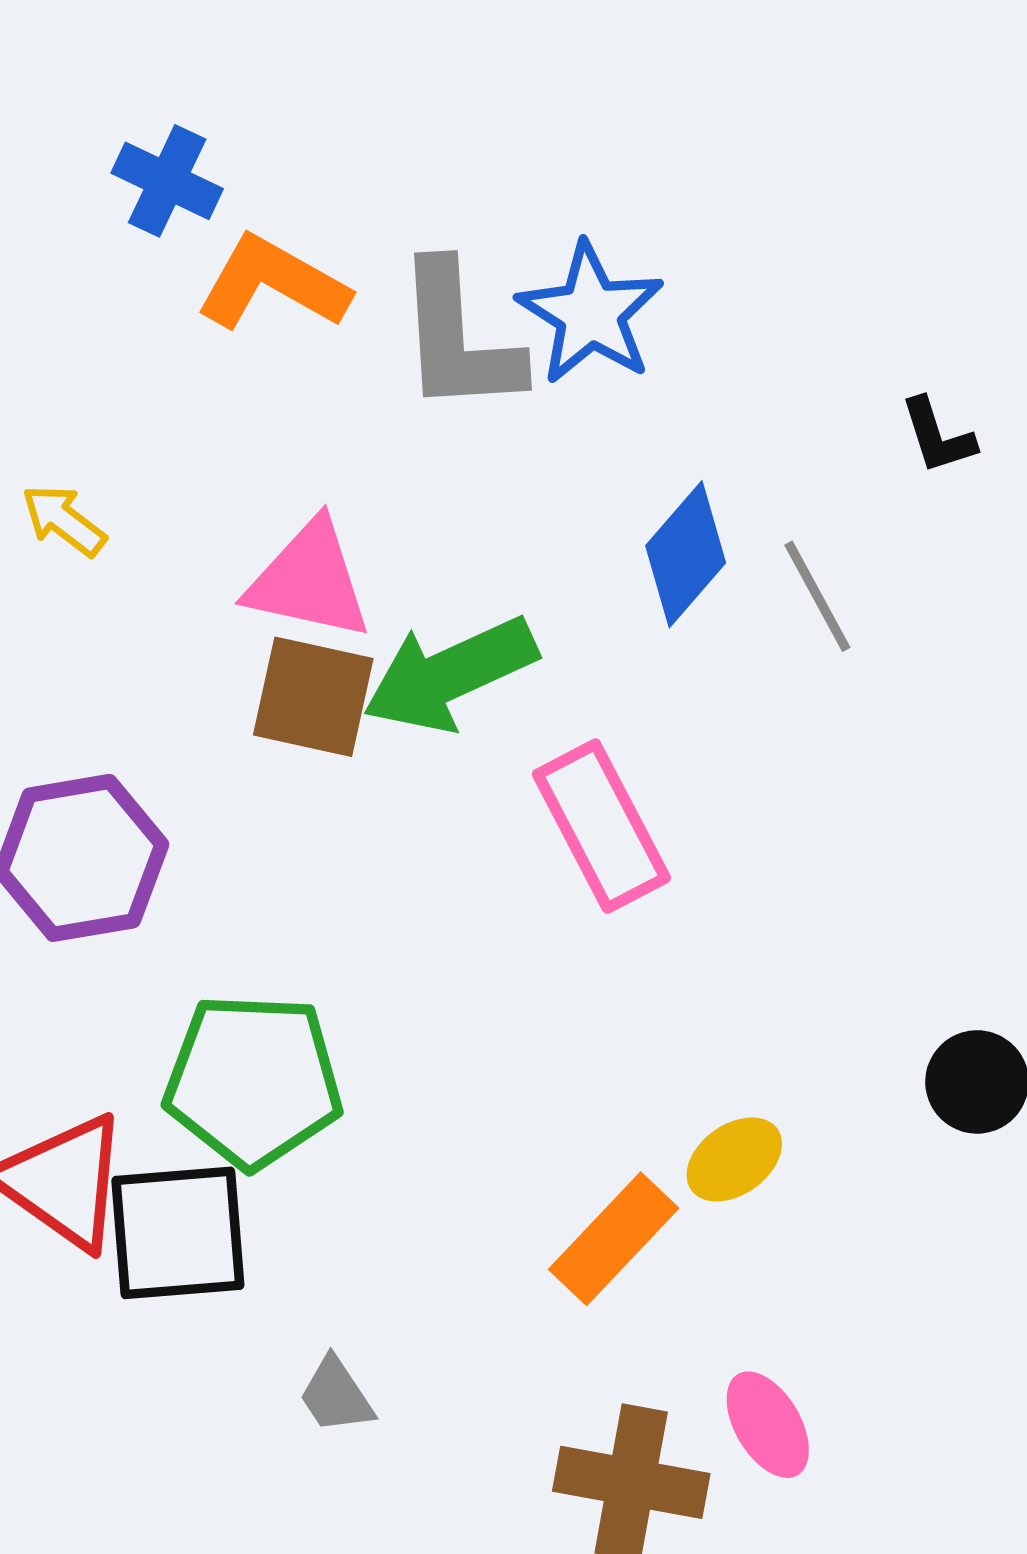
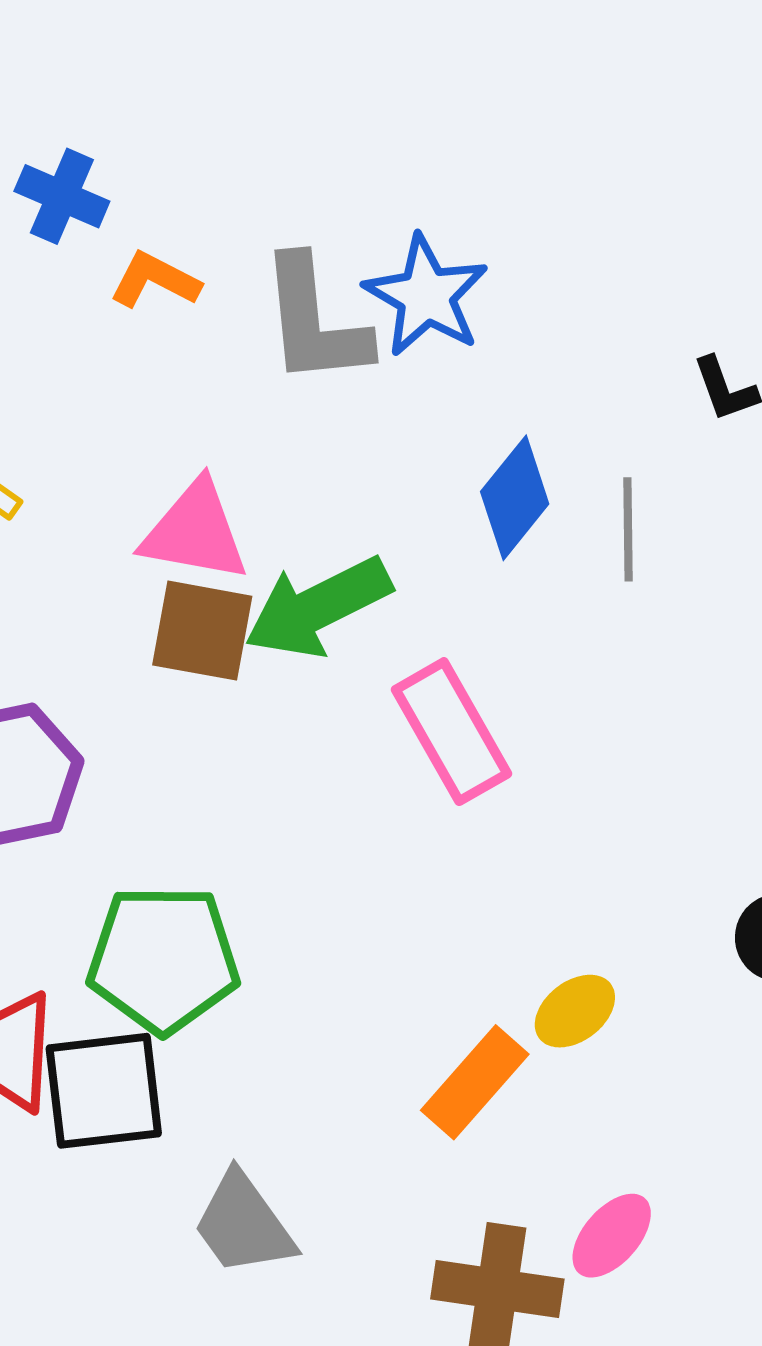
orange L-shape: (273, 283) -> (155, 280), size x0.7
gray line: (817, 596) -> (628, 529), turned 30
gray trapezoid: (336, 1395) -> (243, 1224), size x1.6
pink ellipse: (768, 1425) -> (612, 1236), turned 74

